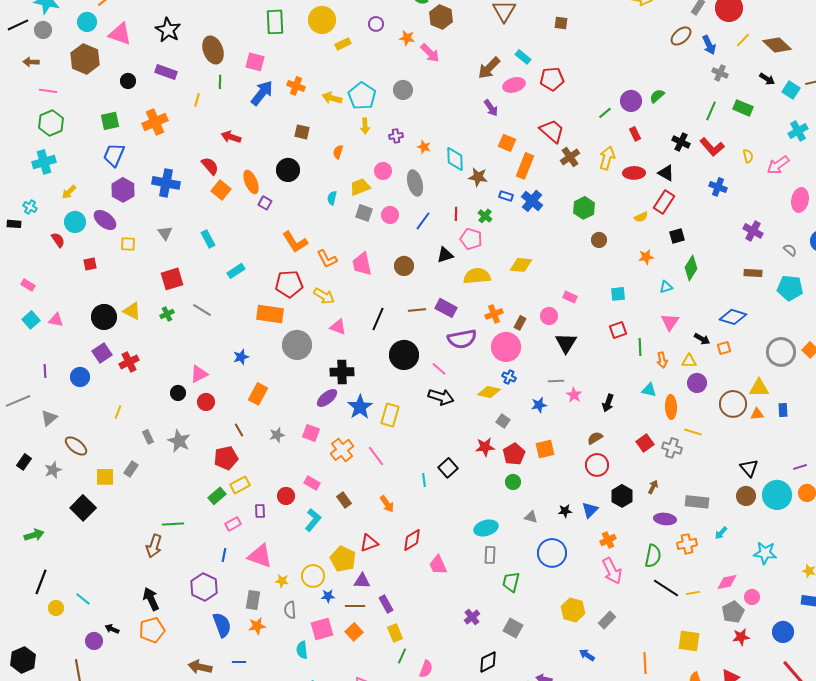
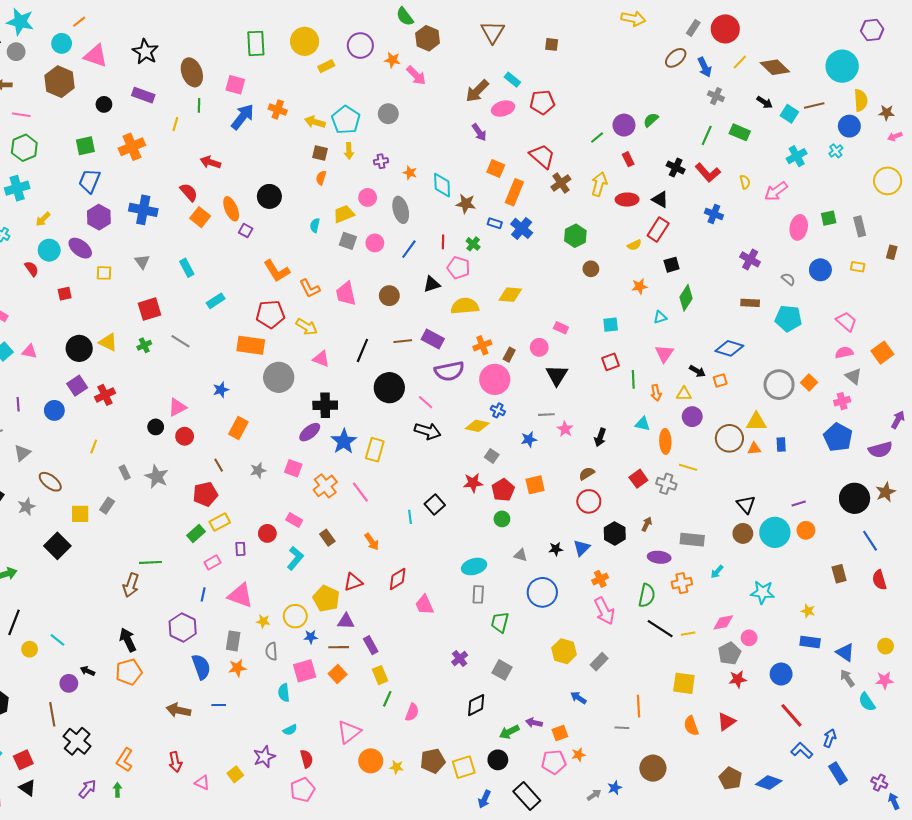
purple circle: (376, 24) -> (360, 45), size x1.6
brown square: (302, 132) -> (320, 153), moved

